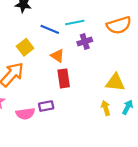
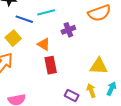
cyan line: (75, 23) -> (46, 12), moved
blue line: (50, 29) -> (24, 19), moved
purple rectangle: (46, 106) -> (72, 95), moved, turned 40

